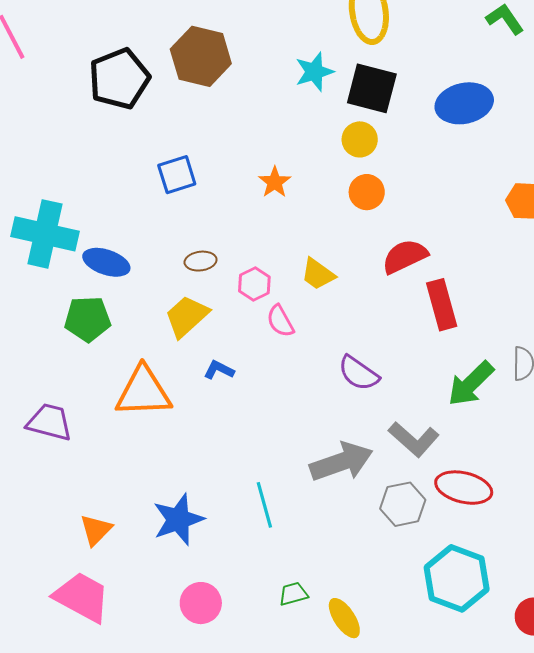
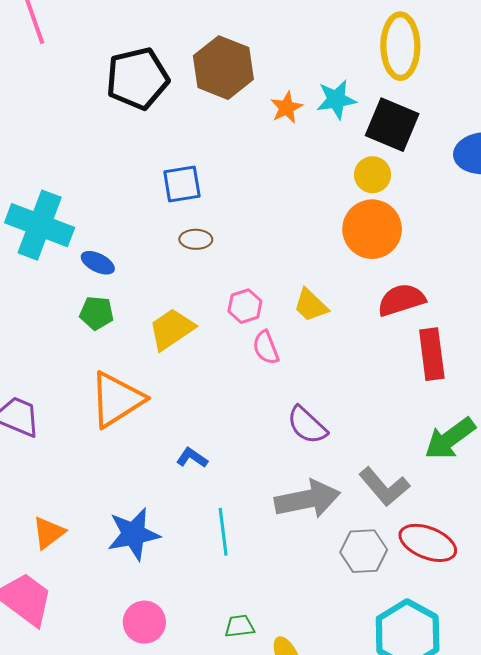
orange star: (275, 182) -> (286, 108), moved
orange circle: (367, 192) -> (372, 229), size x1.6
brown ellipse: (201, 261) -> (196, 239), moved
blue ellipse: (106, 262) -> (98, 263), size x0.7
green pentagon: (88, 319) -> (97, 313), moved, size x0.7
blue L-shape: (219, 370) -> (192, 458), moved
purple semicircle: (359, 373) -> (307, 425), moved
orange triangle: (143, 392) -> (117, 400), turned -38

